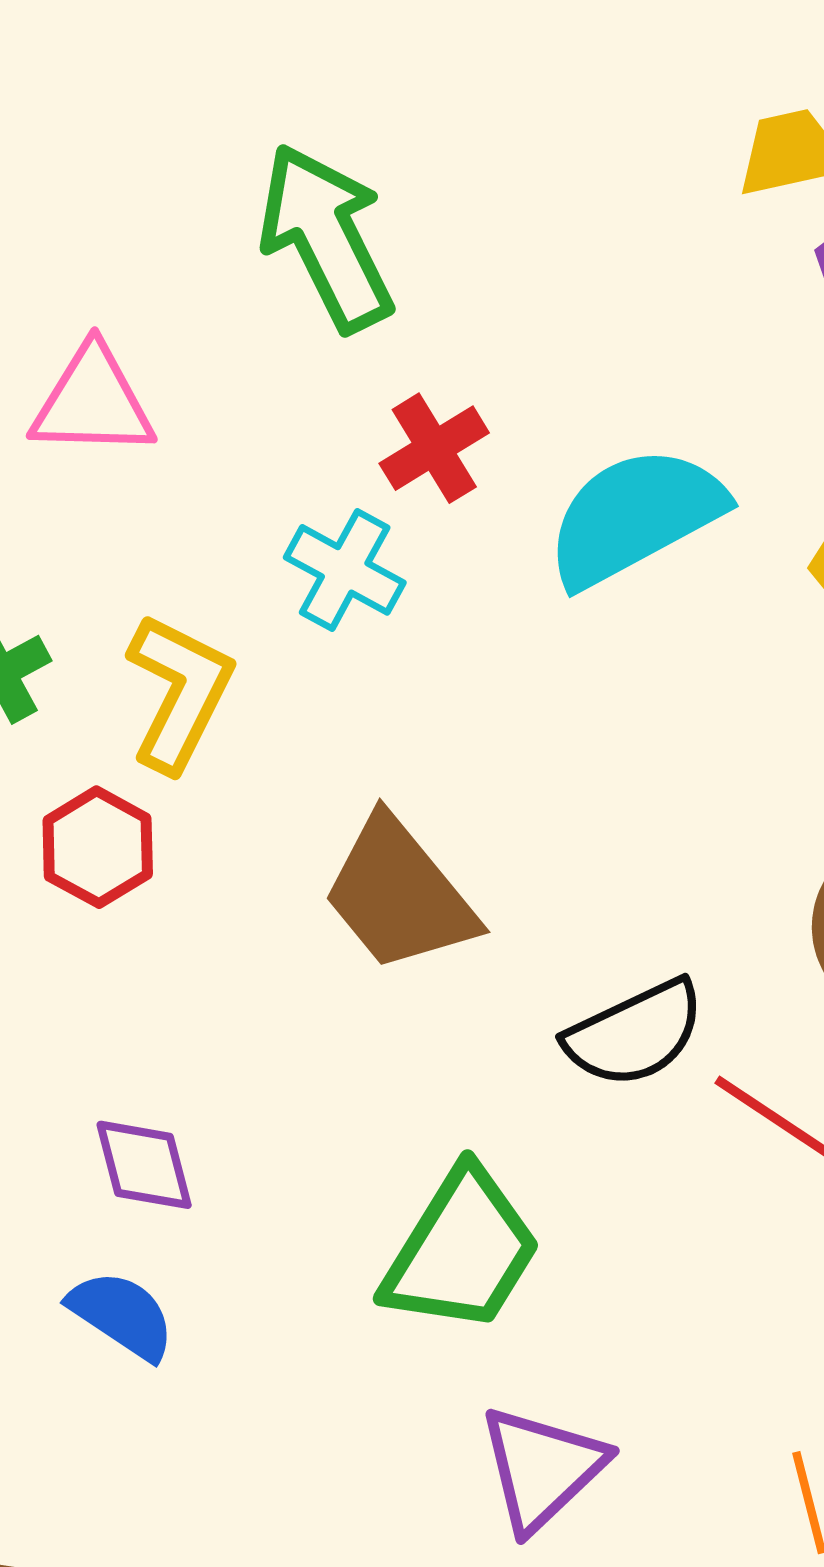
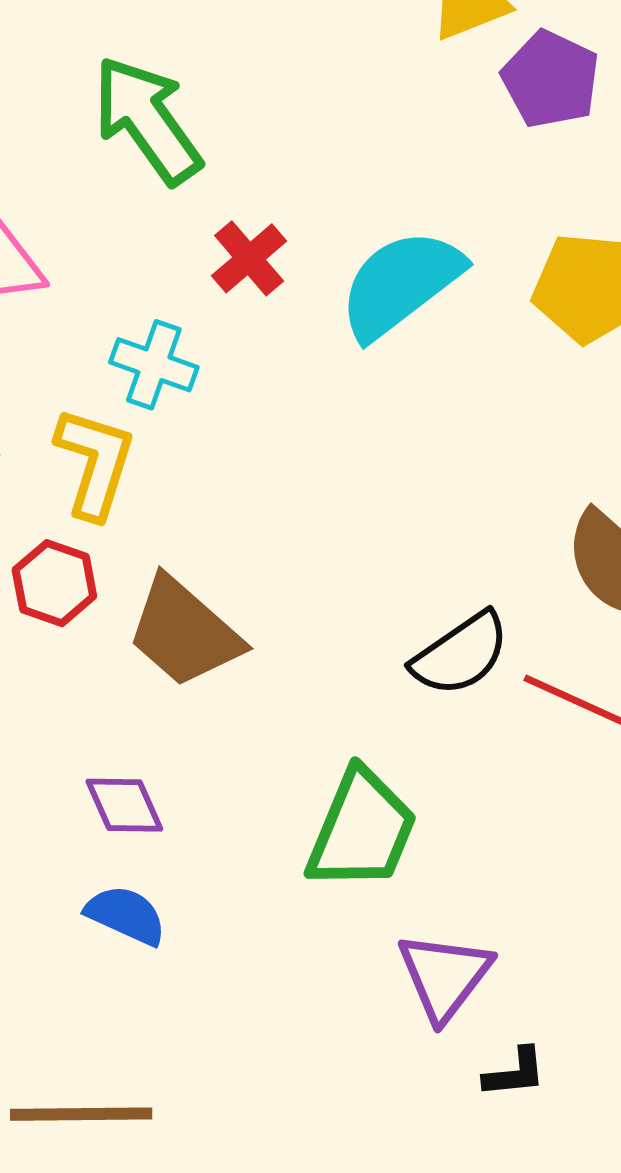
cyan cross: (345, 570) -> (154, 365), moved
brown trapezoid: (399, 895) -> (184, 632), moved

